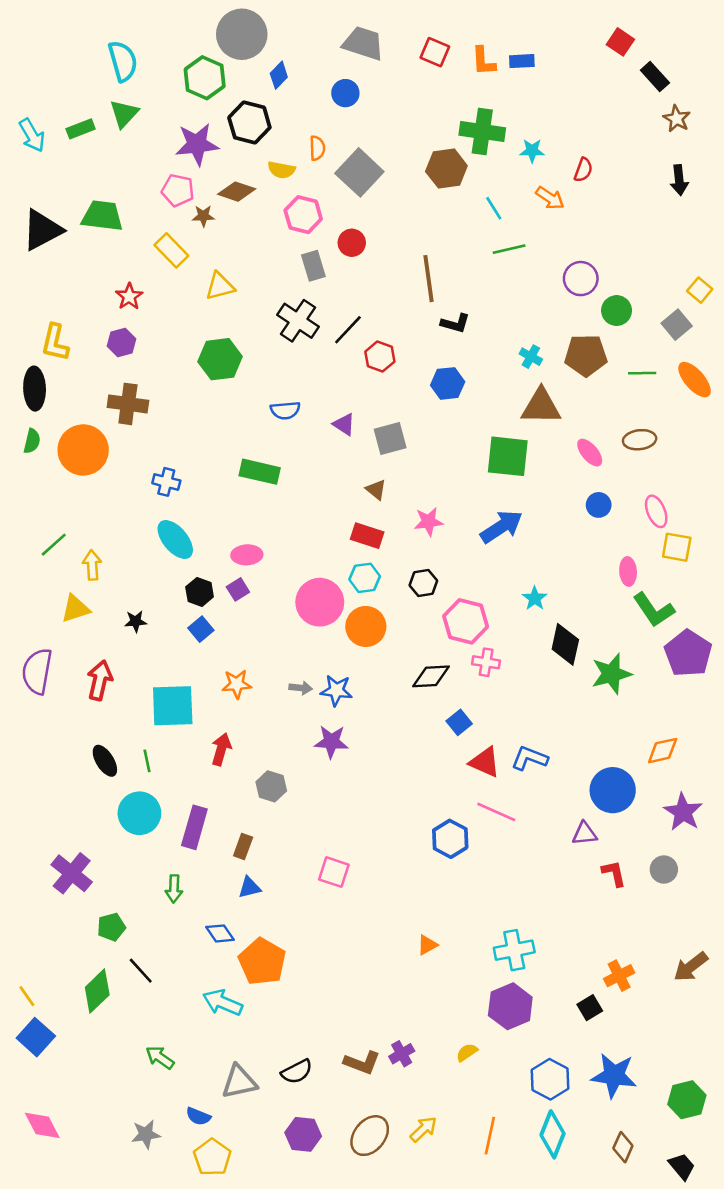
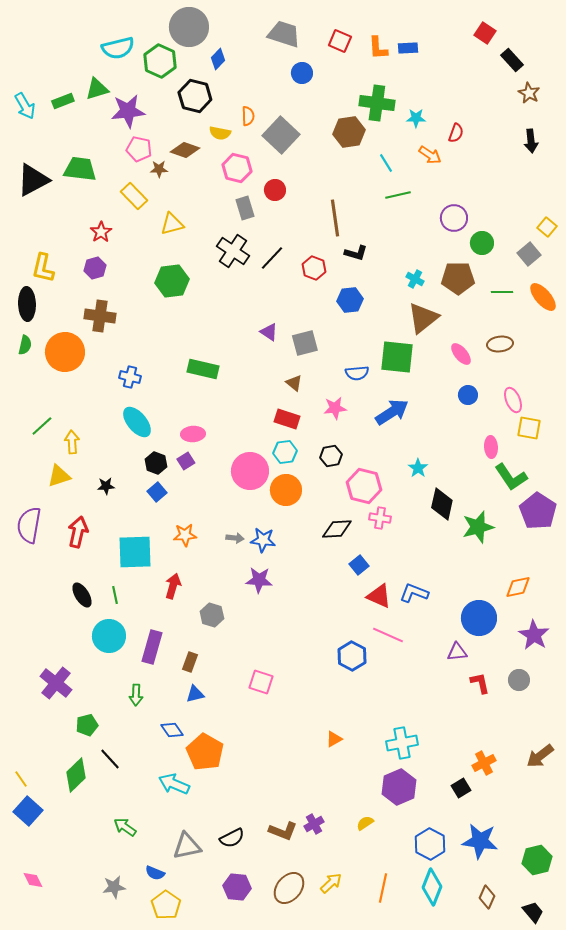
cyan semicircle: (123, 61) -> (118, 48), moved, turned 92
blue circle: (345, 93) -> (302, 73), moved
green triangle: (124, 114) -> (97, 89), turned 30
purple star: (197, 144) -> (128, 111), moved
red hexagon: (380, 357) -> (314, 268), moved
brown triangle: (541, 406) -> (423, 318), turned -40
blue semicircle: (285, 410) -> (357, 373), moved
pink diamond: (42, 1125) -> (33, 880), size x0.7

